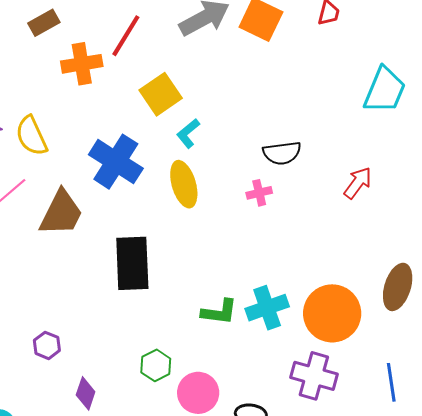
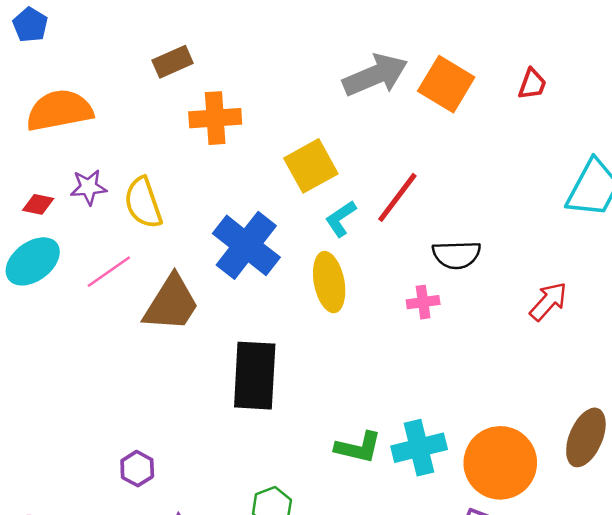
red line: (126, 36) -> (397, 197), moved

